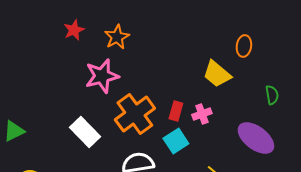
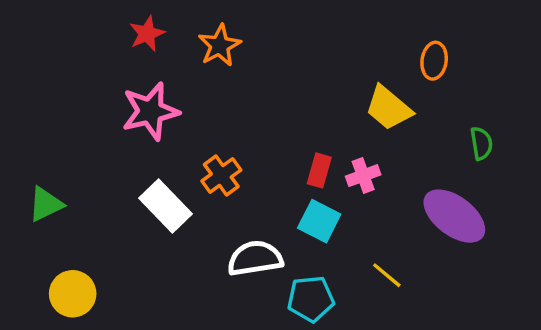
pink star: (102, 76) -> (150, 111), moved
orange cross: (135, 114) -> (221, 176), moved, size x0.6
cyan square: (176, 141) -> (319, 221), turned -30

